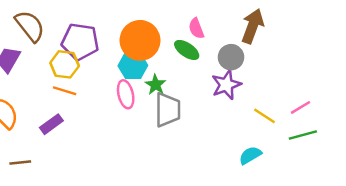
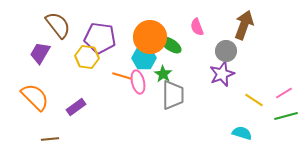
green ellipse: (187, 50) -> (171, 45), moved
orange line: (65, 91) -> (122, 76), moved
cyan semicircle: (250, 155) -> (242, 133), turned 48

